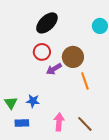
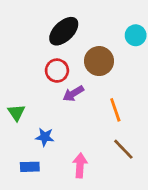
brown circle: (73, 57) -> (99, 61), moved
green triangle: (11, 103) -> (16, 113), moved
brown line: (85, 124) -> (123, 149), moved

